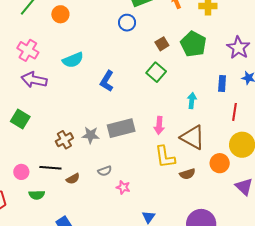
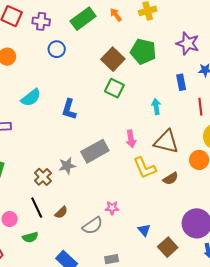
blue circle: (127, 23) -> (57, 49), moved
brown square: (162, 44) -> (113, 59), size x1.6
black line: (50, 168) -> (37, 208), turned 75
gray semicircle: (105, 171) -> (93, 226), moved, size x1.5

